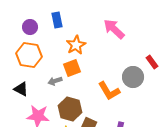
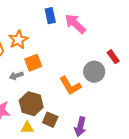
blue rectangle: (57, 20) -> (50, 16), moved
orange star: (76, 45) -> (18, 40), moved

